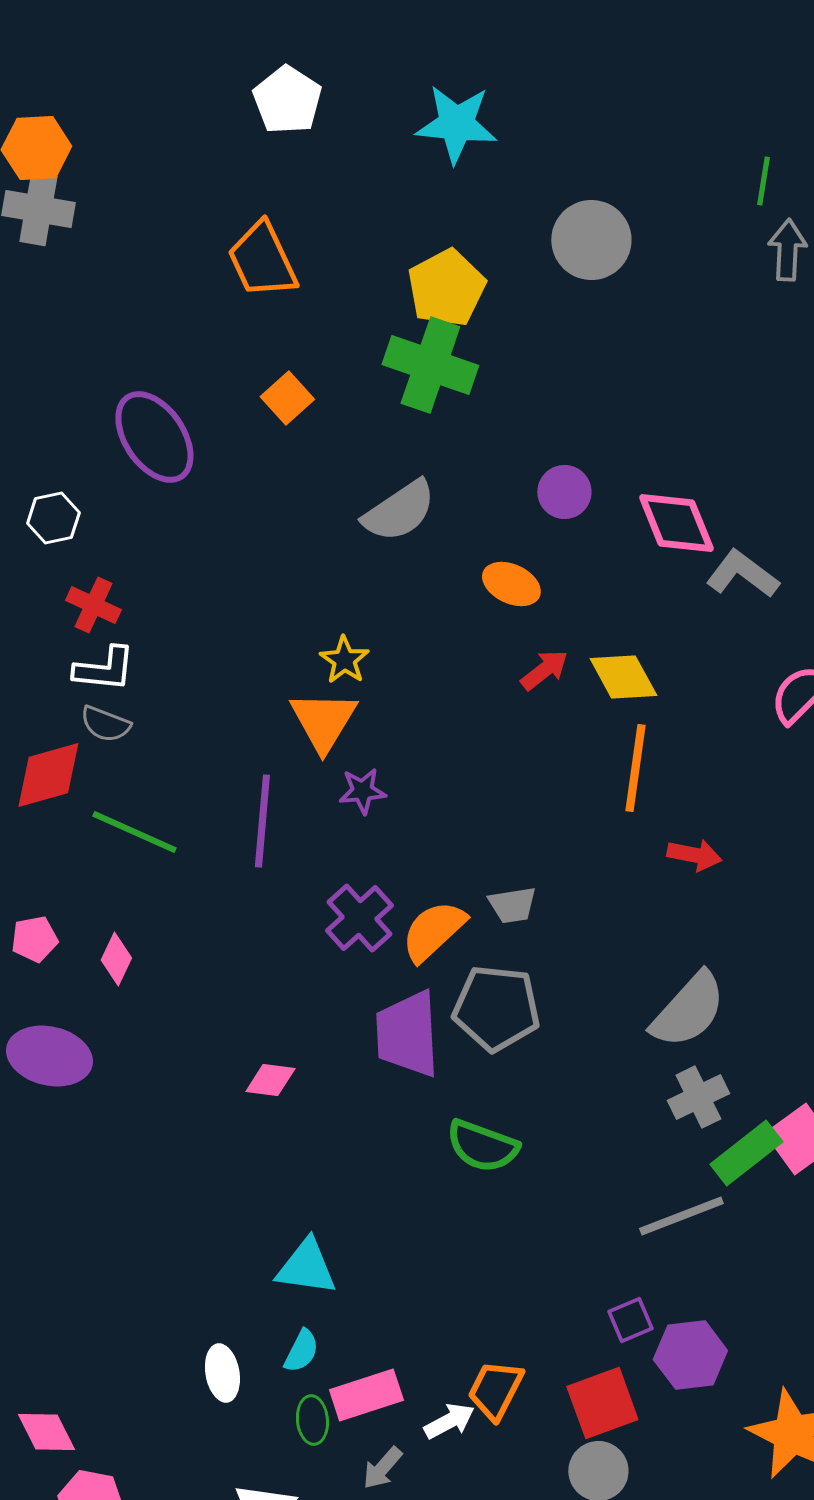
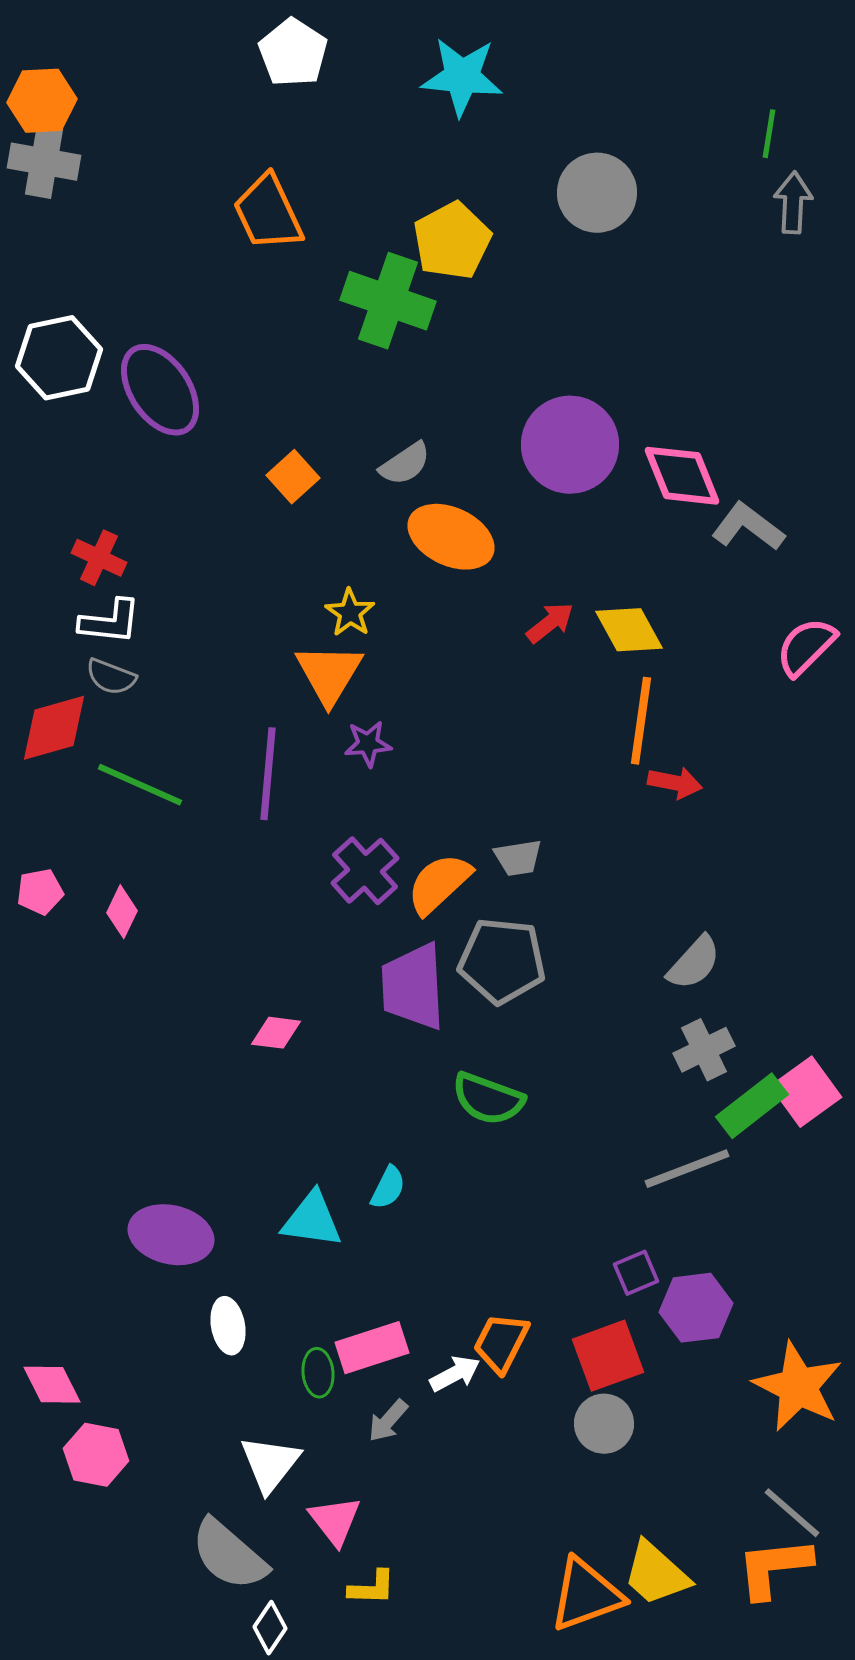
green cross: (430, 365) -> (388, 301), moved
orange square: (287, 398) -> (293, 477), moved
purple circle: (564, 492) -> (570, 445), size x1.8
gray semicircle: (399, 511) -> (405, 464), size x0.7
white hexagon: (53, 518) -> (59, 358), moved, size x1.6
orange ellipse: (511, 584) -> (451, 537), moved, size x1.5
red arrow: (694, 855) -> (675, 783), moved
gray semicircle: (688, 1010) -> (694, 963), size x0.7
purple ellipse: (49, 1056) -> (171, 1235), moved
cyan semicircle: (301, 1351) -> (388, 1188), moved

